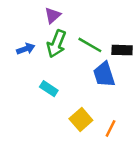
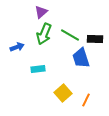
blue arrow: (26, 49) -> (17, 47), moved
cyan rectangle: (49, 89) -> (38, 69), turned -40

